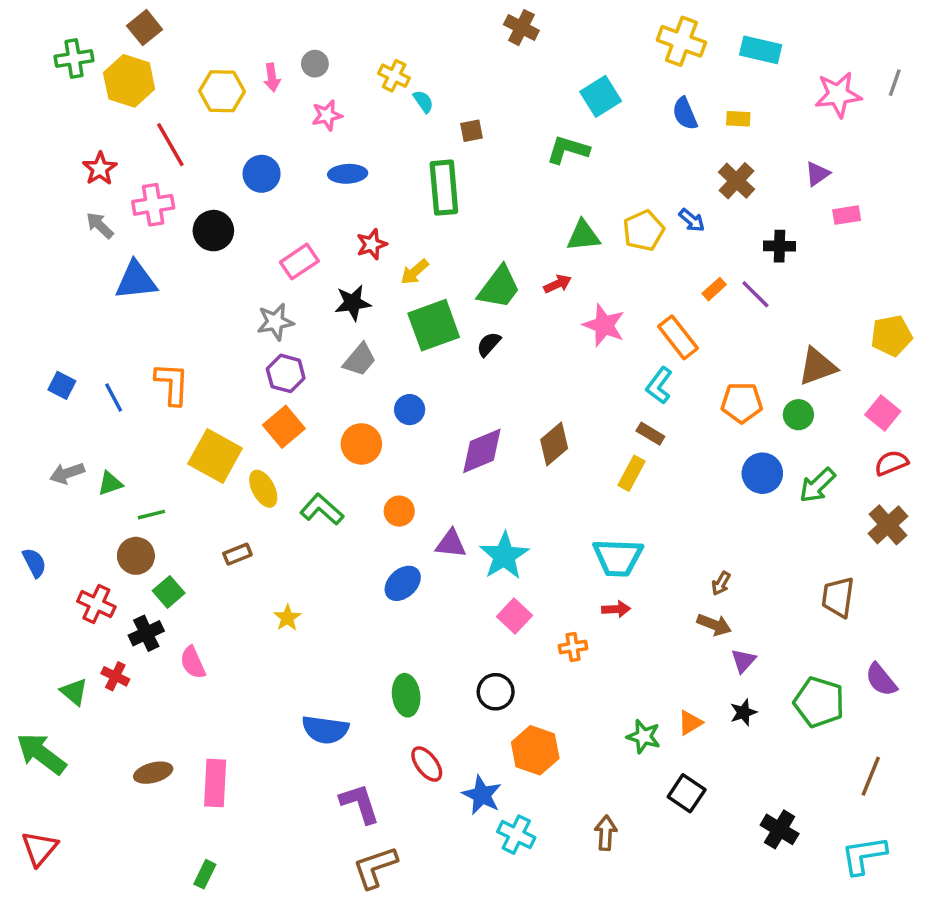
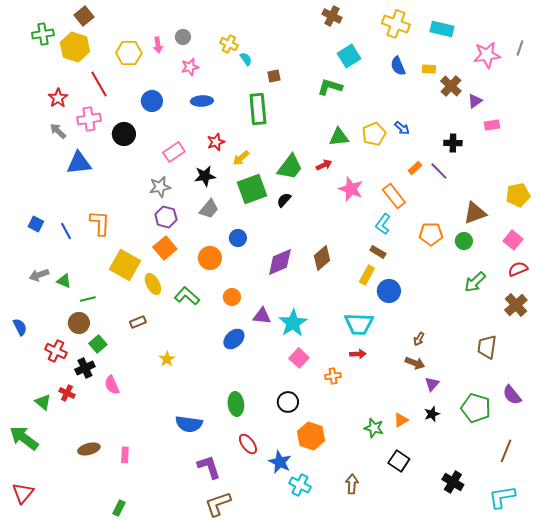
brown cross: (521, 28) -> (332, 16), moved
brown cross: (737, 181) -> (451, 86), moved
blue circle: (762, 473) -> (389, 291), moved
green triangle: (110, 484) -> (64, 281), turned 42
pink rectangle: (215, 783) -> (125, 455), size x0.6

